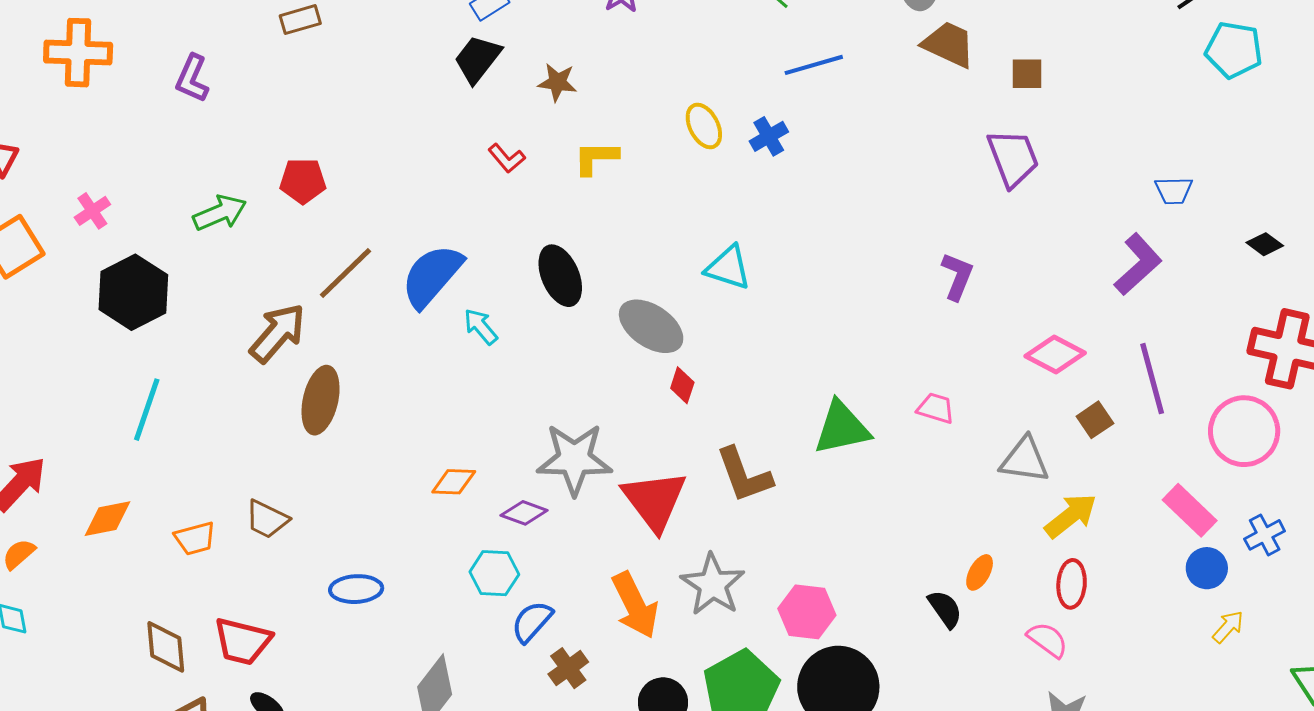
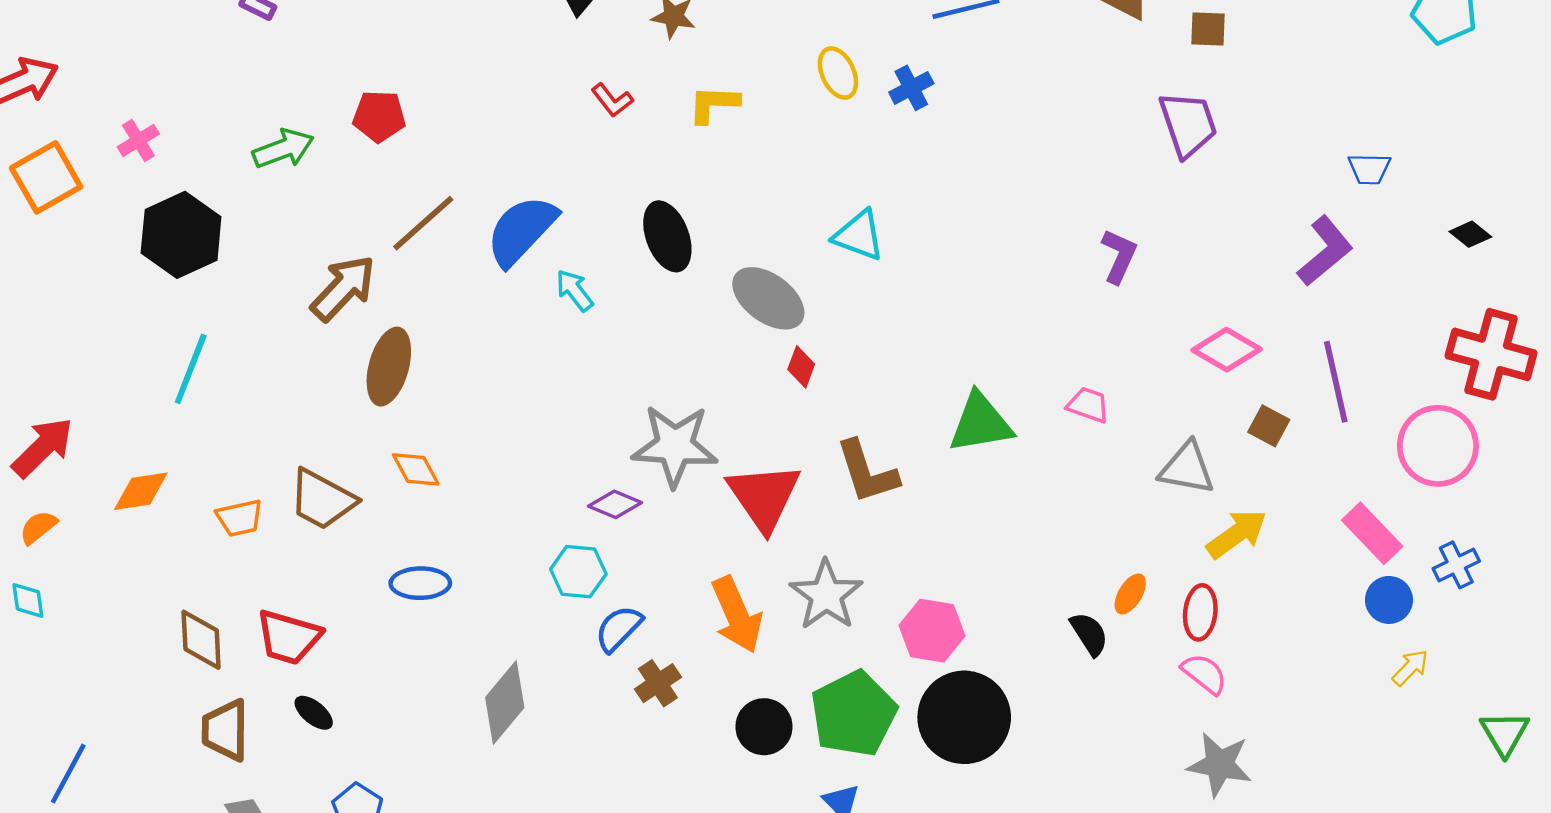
brown square: (1095, 420) -> (1269, 426), turned -30
orange diamond: (454, 482) -> (416, 469), moved, turned 57
brown trapezoid: (267, 519) -> (322, 499), size x1.4
red ellipse: (1072, 584) -> (1200, 612), moved

